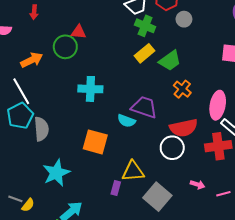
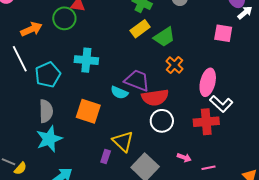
cyan pentagon: (20, 116) -> (48, 75), moved
red semicircle: (184, 128) -> (155, 97), moved
gray semicircle: (41, 129) -> (46, 111), moved
yellow triangle: (133, 171) -> (123, 141), turned 45

